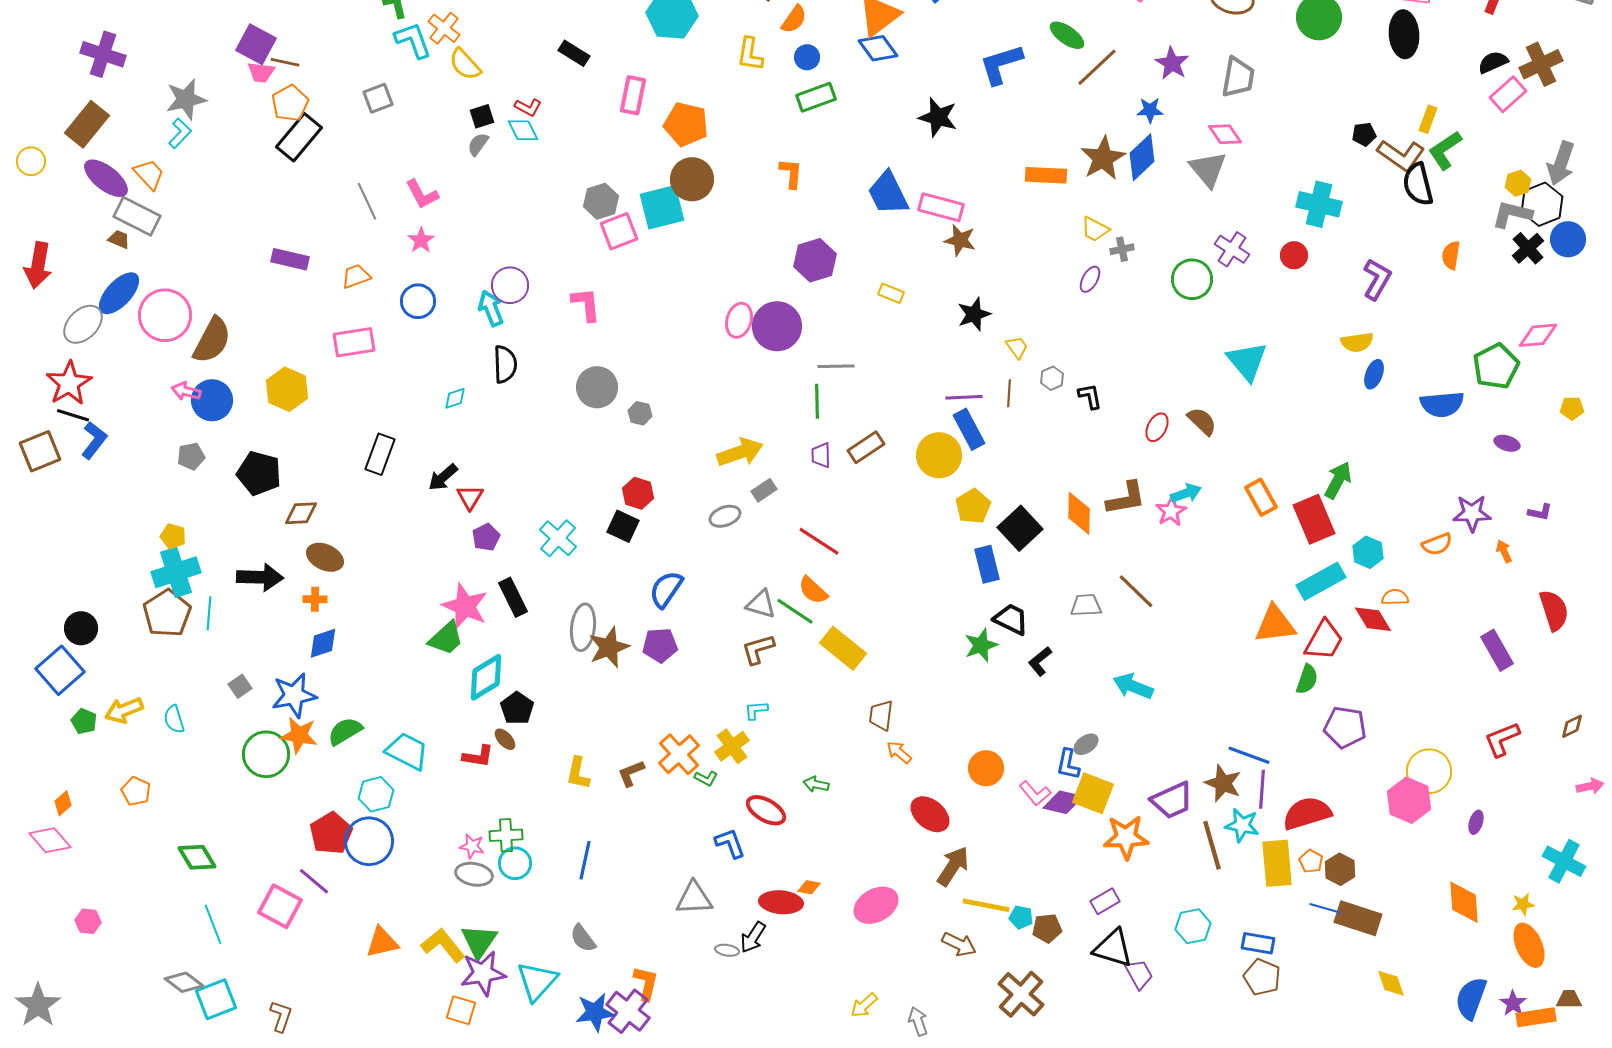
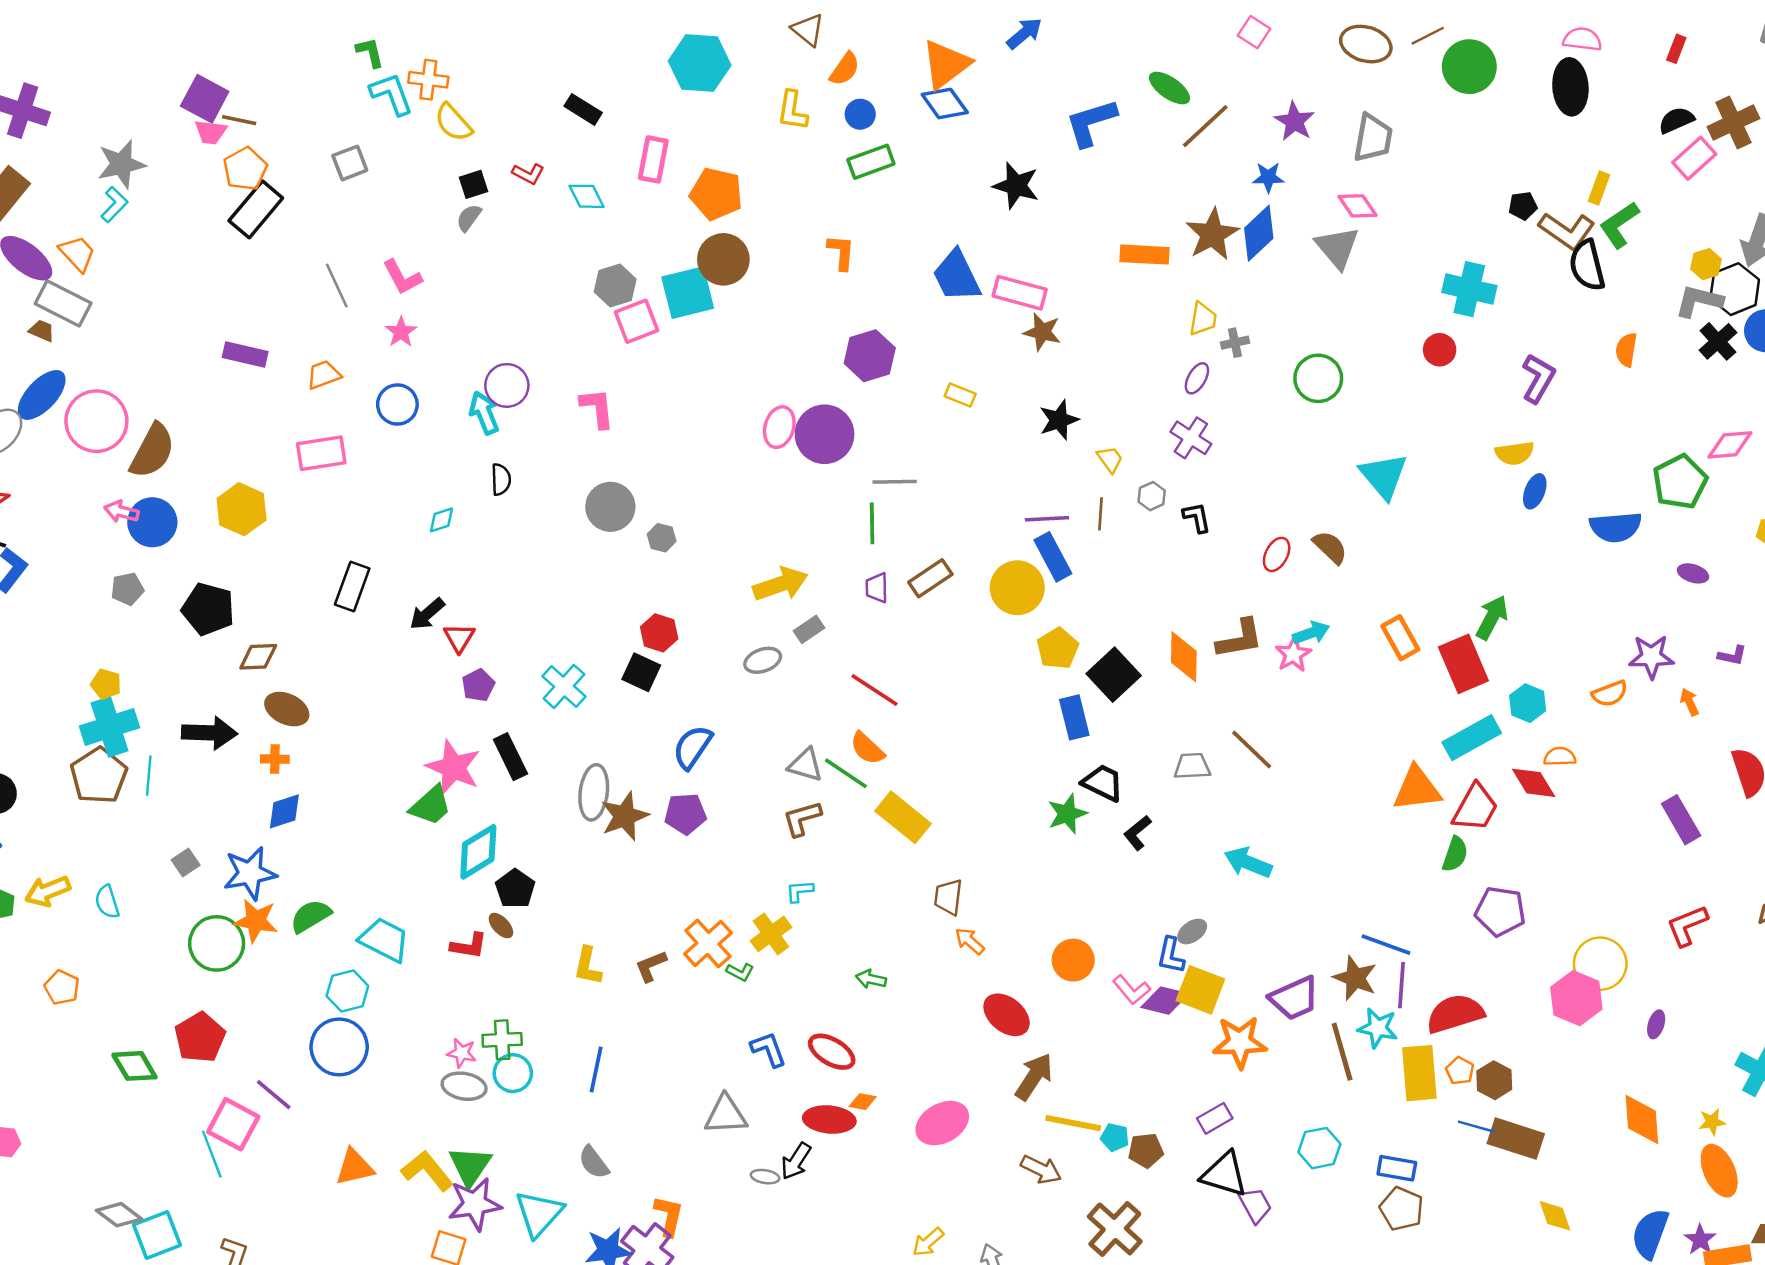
orange cross: (444, 28) -> (428, 80), turned -32
cyan diamond: (523, 130) -> (587, 196), moved
yellow trapezoid: (1095, 229) -> (1203, 319), turned -108
purple cross: (1232, 249) -> (1191, 438), moved
black semicircle: (505, 364) -> (501, 479), size x0.7
red ellipse: (766, 810) -> (832, 1052), moved
red pentagon: (331, 833) -> (200, 1037), moved
cyan line: (213, 924) -> (212, 1154), moved

